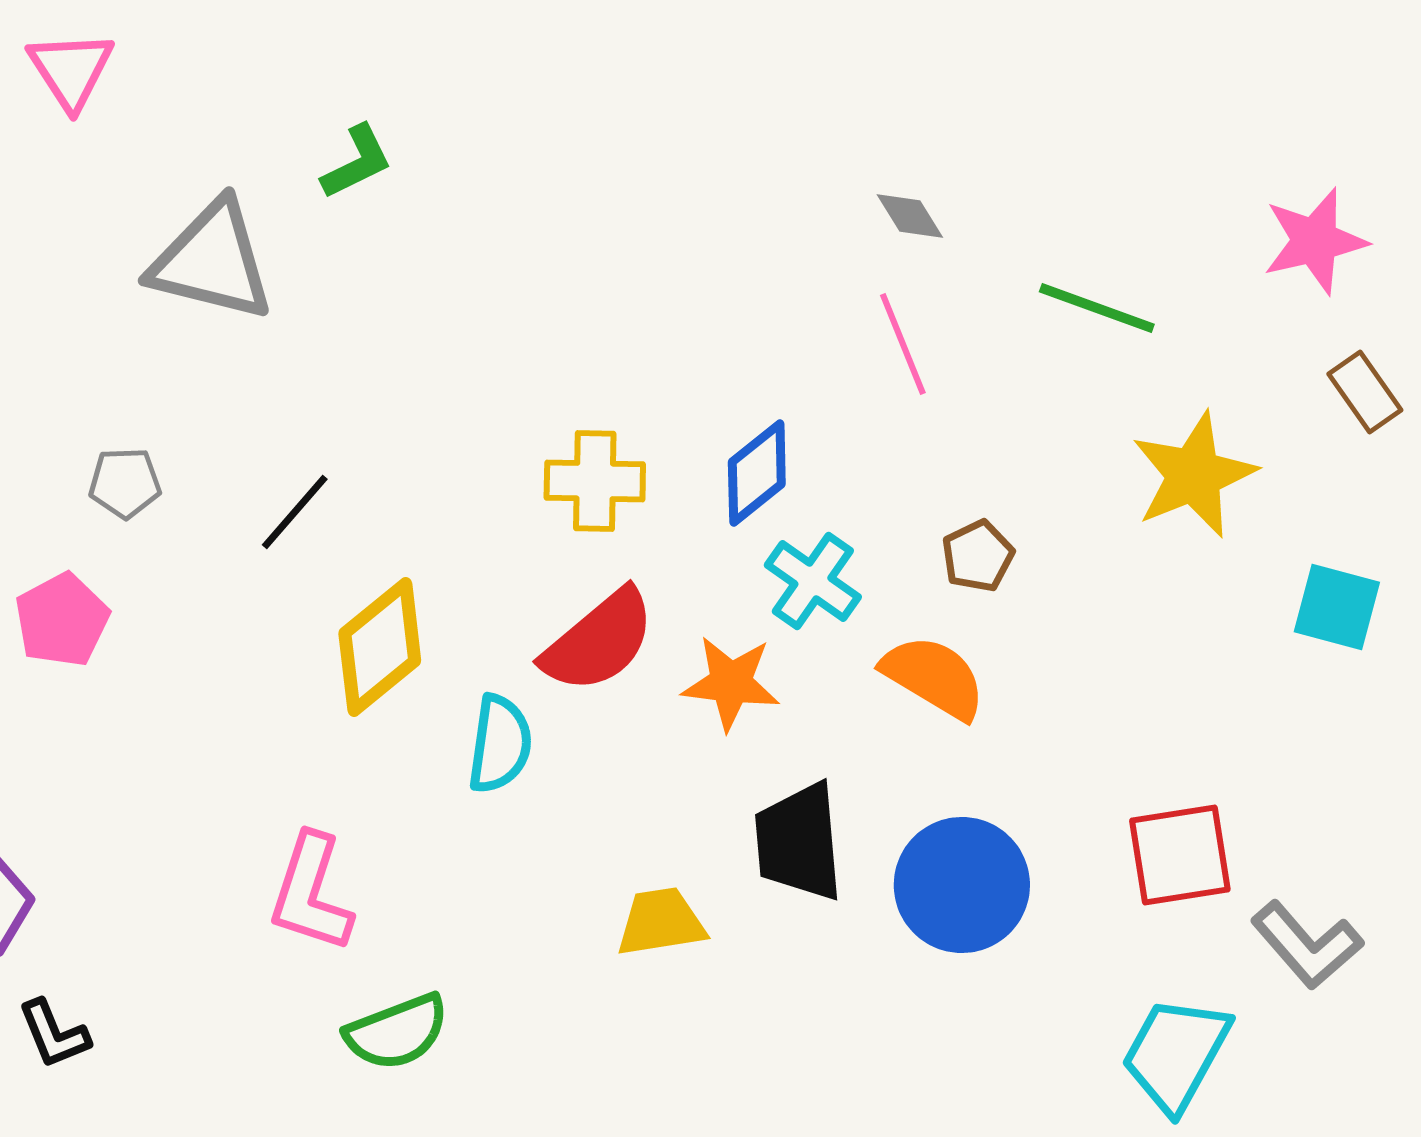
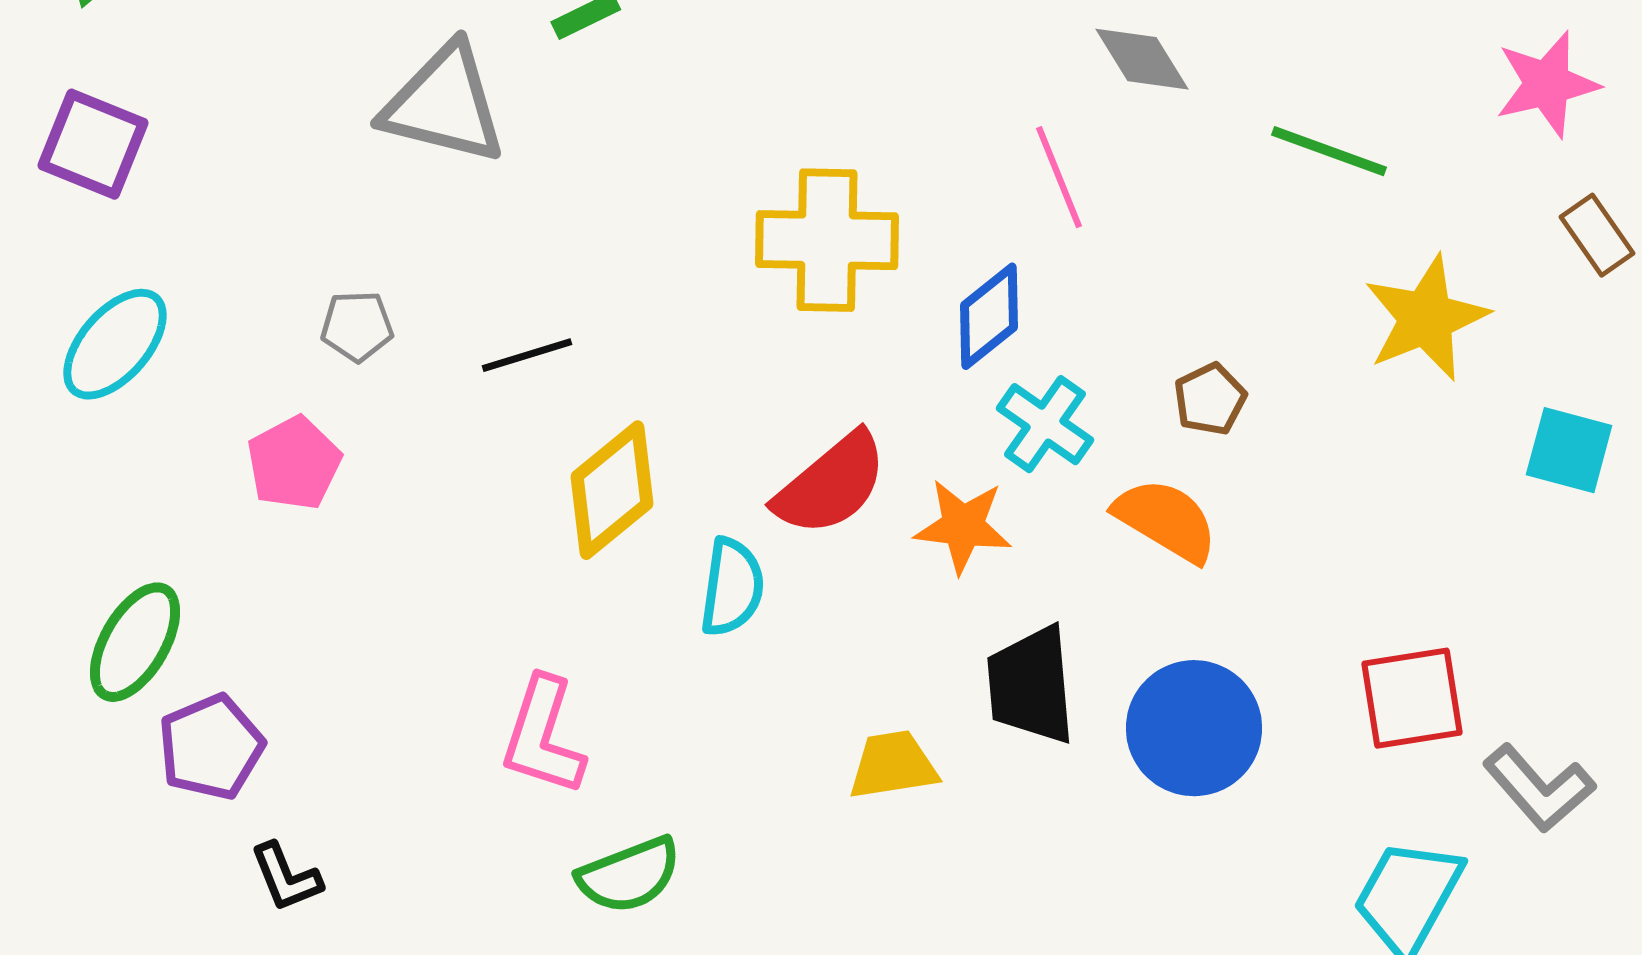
gray diamond: (910, 216) -> (1142, 59), size x1.4
pink line: (903, 344) -> (1059, 177), moved
yellow cross: (595, 481) -> (827, 240), moved, size x1.4
black line: (295, 512) -> (527, 355), turned 32

